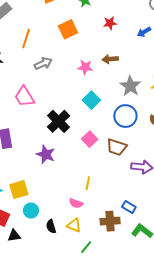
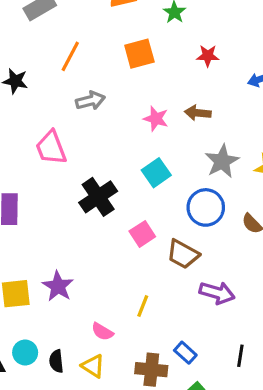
purple star: (46, 154) -> (58, 286), moved
yellow line: (88, 183) -> (143, 306), moved
cyan circle: (31, 211) -> (25, 353), moved

